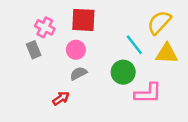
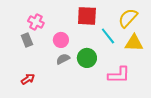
red square: (83, 20) -> (87, 16), moved
green circle: (123, 72) -> (87, 58), moved
red arrow: (61, 98) -> (28, 79), moved

